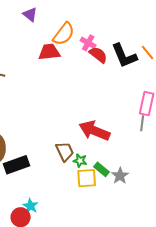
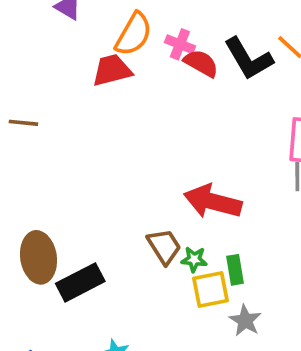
green rectangle: (101, 169) -> (235, 270), turned 49
gray star: (120, 176) -> (245, 320), moved

